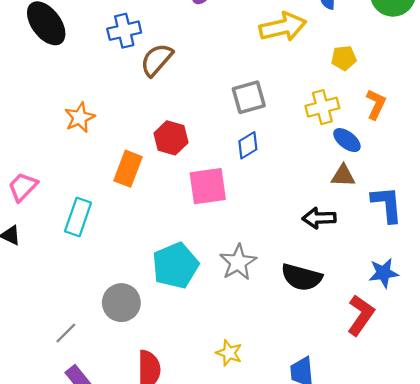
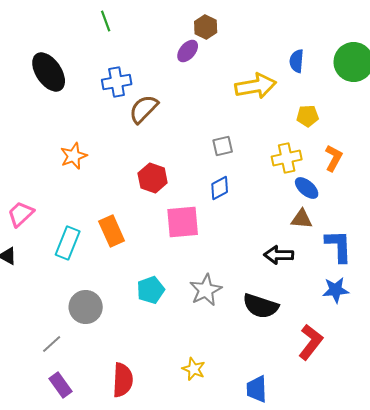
gray square: (249, 97) -> (223, 146), size x0.7
orange rectangle: (128, 169) -> (112, 231), moved, turned -48
cyan pentagon: (175, 266) -> (151, 290), size x0.7
blue star: (384, 273) -> (336, 290), moved
gray circle: (121, 303) -> (86, 307), moved

